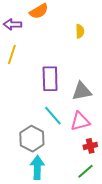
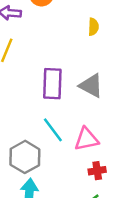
gray triangle: (82, 91) -> (91, 86), moved, turned 35

